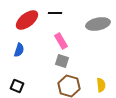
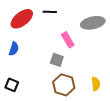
pink rectangle: (61, 41) -> (68, 40), moved

